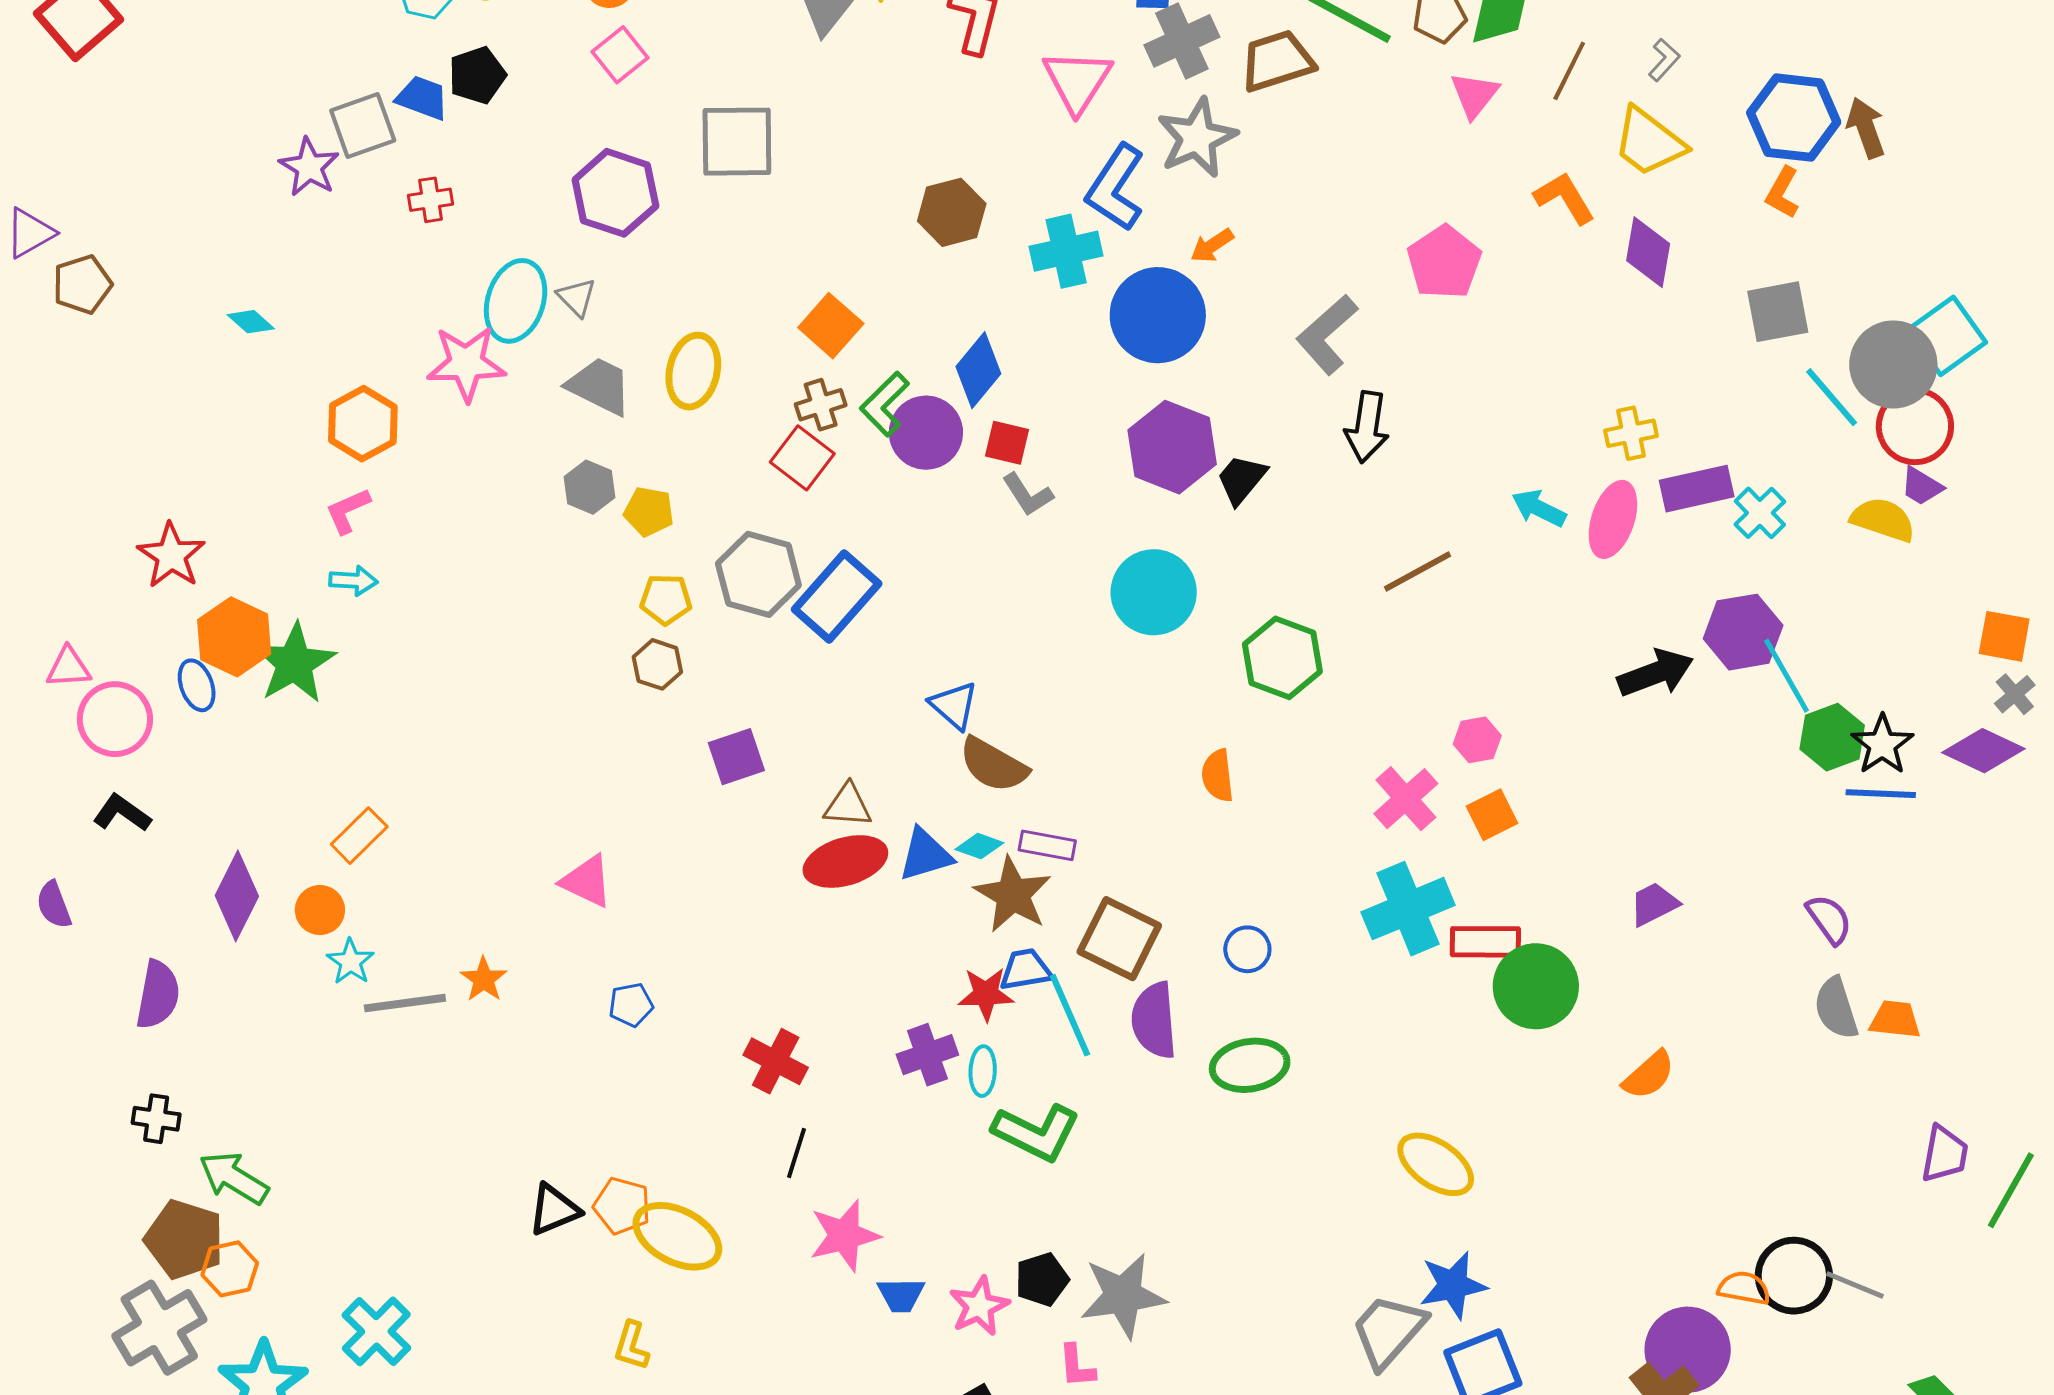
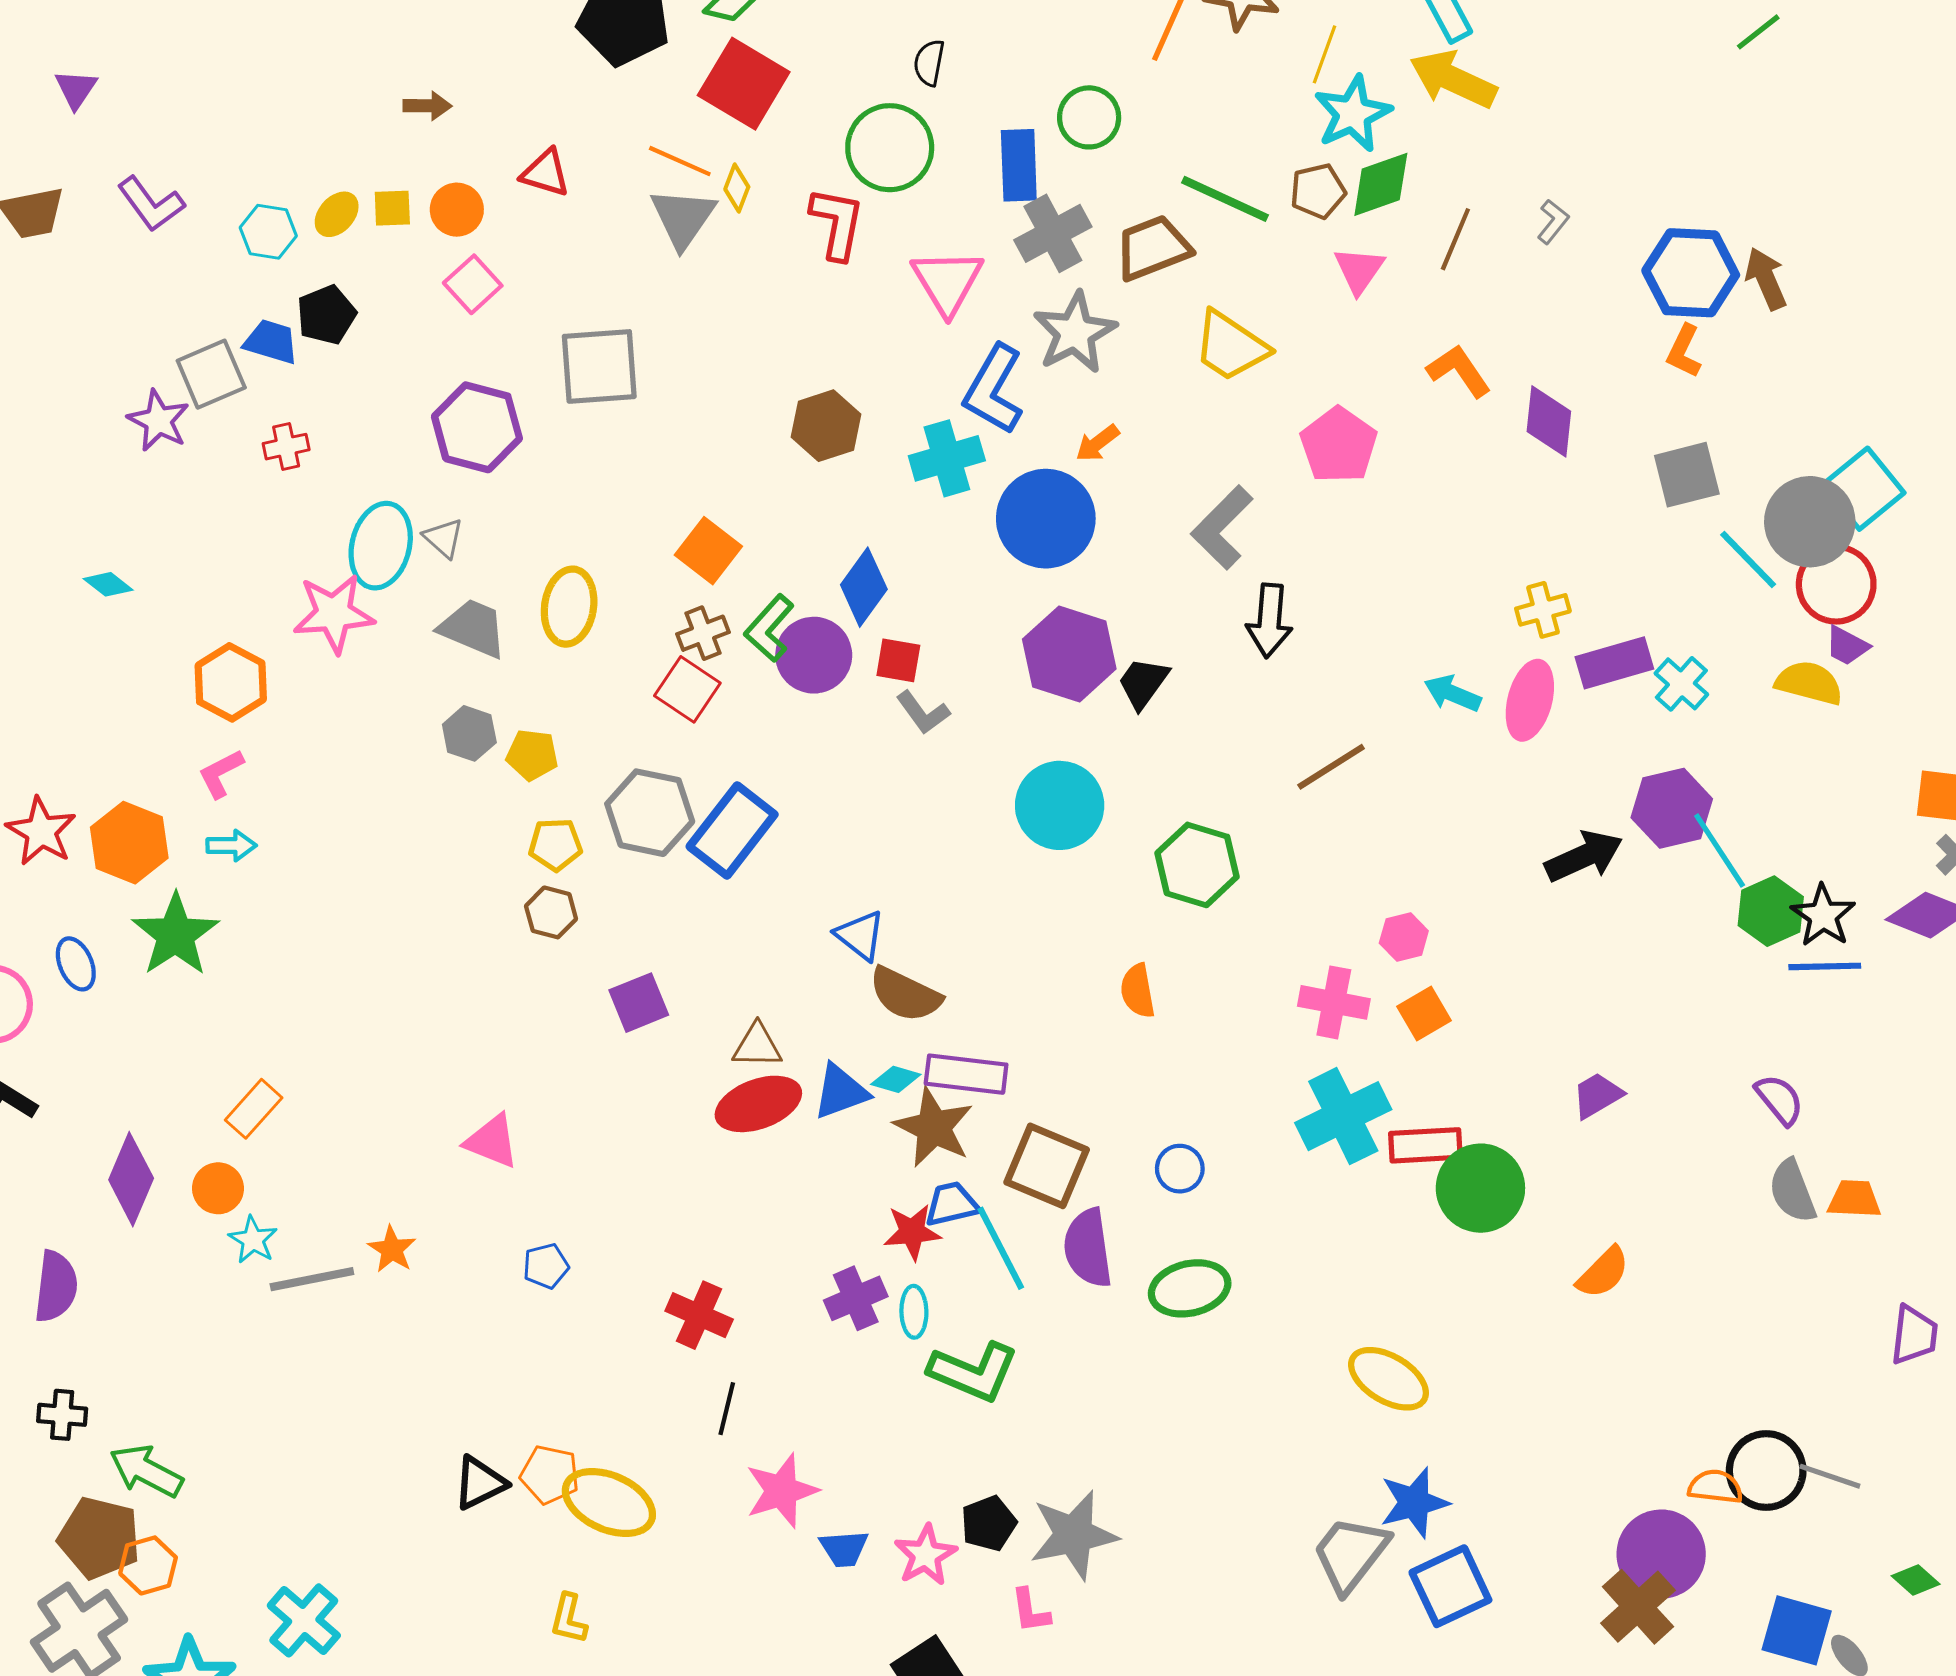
yellow trapezoid: (1649, 142) -> (1231, 346), moved
orange hexagon: (234, 637) -> (129, 843), moved
pink cross: (1406, 799) -> (1334, 1002), turned -34
purple rectangle: (1047, 845) -> (966, 1074), size x1.4

